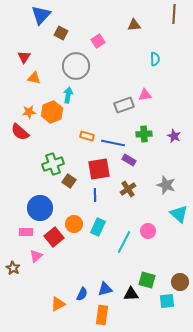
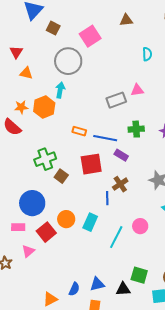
pink square: (98, 41) -> (90, 36), size x1.5
blue line: (95, 195) -> (107, 198), moved

